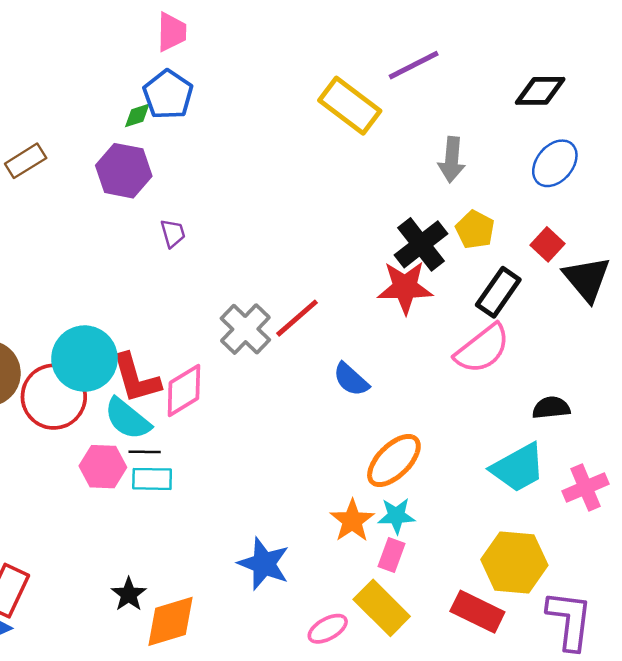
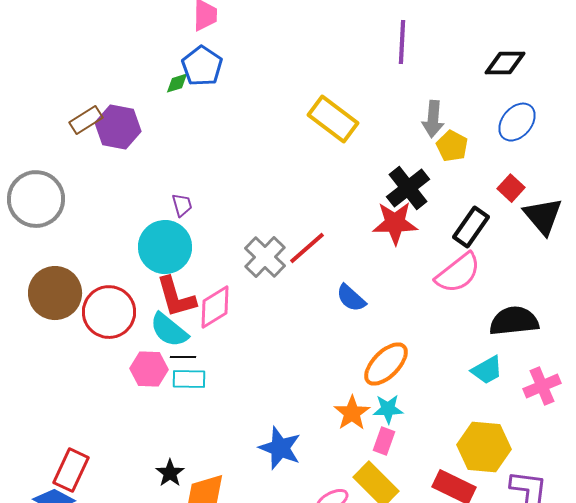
purple line: (414, 65) -> (402, 42), turned -60
yellow rectangle: (350, 106) -> (333, 119), moved
purple hexagon: (124, 171) -> (118, 127), moved
yellow pentagon: (475, 230) -> (452, 146), moved
purple trapezoid: (173, 233) -> (182, 205), moved
cyan circle: (85, 359) -> (165, 247), moved
black semicircle: (551, 408) -> (514, 321), size x1.6
cyan trapezoid: (518, 468) -> (487, 370), size x0.7

